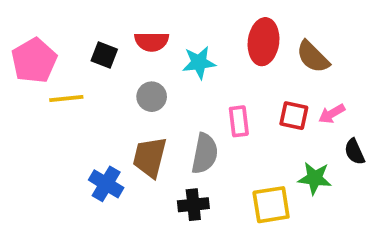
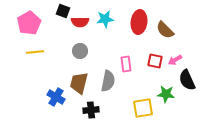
black square: (104, 55) -> (63, 11), moved
pink pentagon: (34, 61) -> (29, 23), moved
cyan star: (199, 63) -> (105, 19), moved
black semicircle: (355, 152) -> (187, 80), size x1.5
black cross: (193, 205) -> (91, 110), moved

